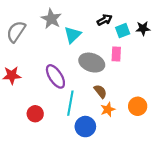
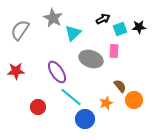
brown semicircle: (100, 91) -> (120, 86), moved
cyan line: (70, 103) -> (71, 97), turned -60

